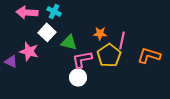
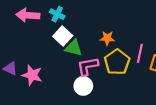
white square: (47, 32) -> (63, 36), moved
pink line: (122, 40) -> (140, 53), moved
pink star: (29, 51) -> (32, 75), moved

